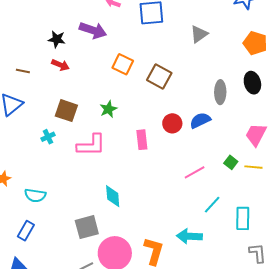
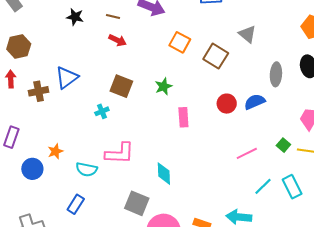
gray triangle: (199, 34) -> (247, 34), moved, turned -48
black star: (57, 39) -> (75, 17), moved
brown line: (23, 71) -> (113, 16), moved
pink rectangle: (142, 140) -> (183, 117), moved
pink L-shape: (91, 145) -> (120, 153), moved
cyan rectangle: (243, 218) -> (292, 187), moved, turned -30
gray square: (87, 227) -> (137, 203), turned 35

